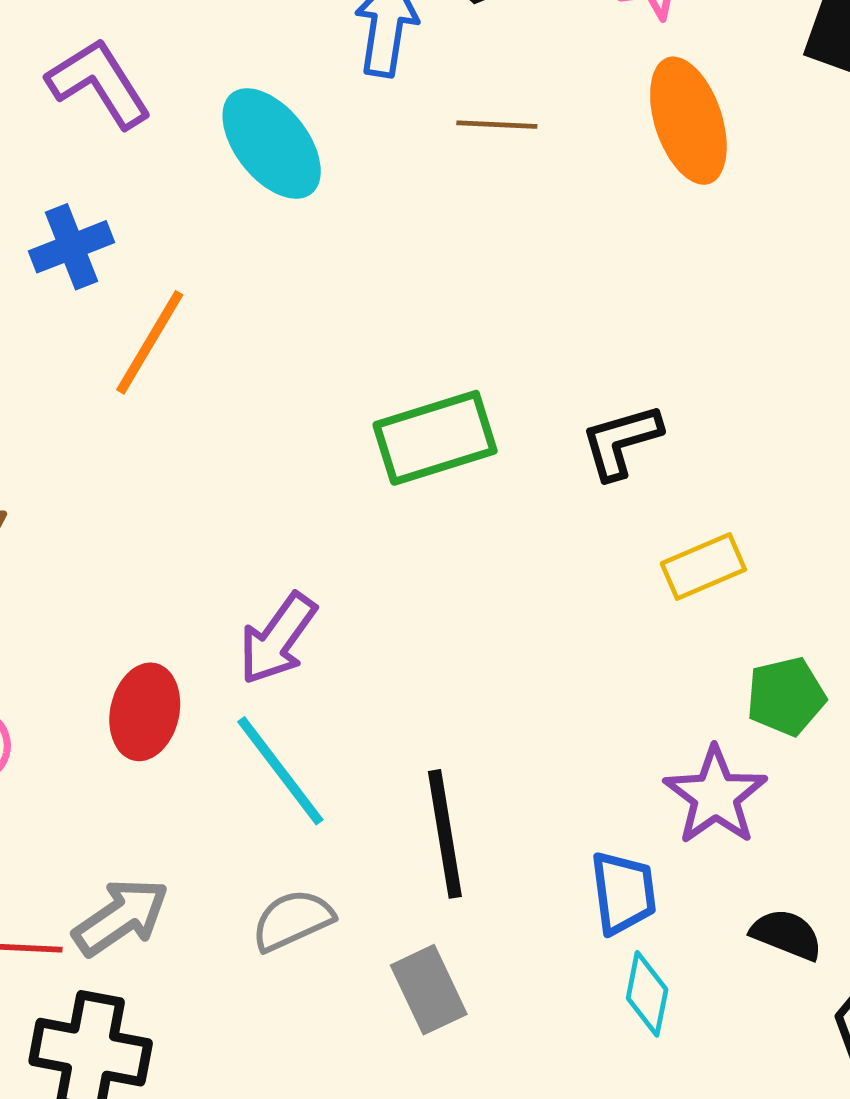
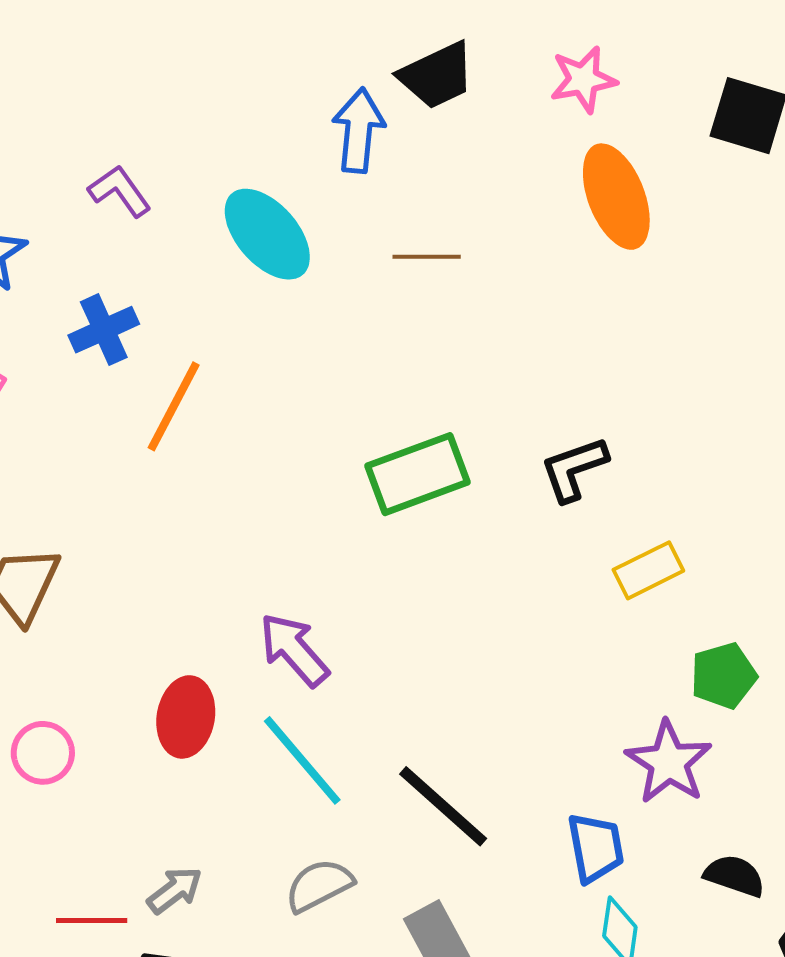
purple L-shape: (99, 83) -> (120, 191), size x0.7
brown line: (497, 125) -> (427, 257), moved
purple arrow: (278, 639) -> (294, 650), turned 106
black line: (445, 834) -> (443, 806), turned -36
gray arrow: (121, 917) -> (175, 890), size x0.7

